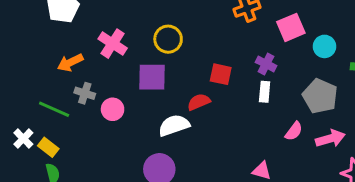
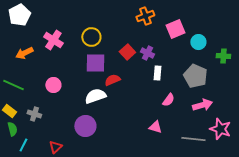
purple cross: (266, 64) -> (147, 53), moved
red square: (221, 74) -> (127, 52), moved, turned 35
purple square: (152, 77) -> (95, 63), moved
gray cross: (85, 93) -> (34, 114), moved
pink semicircle: (294, 131) -> (168, 100), moved

